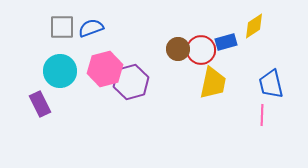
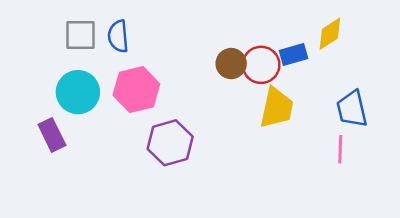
blue semicircle: (91, 28) -> (118, 36), turned -75
purple hexagon: (131, 82) -> (170, 143), moved

